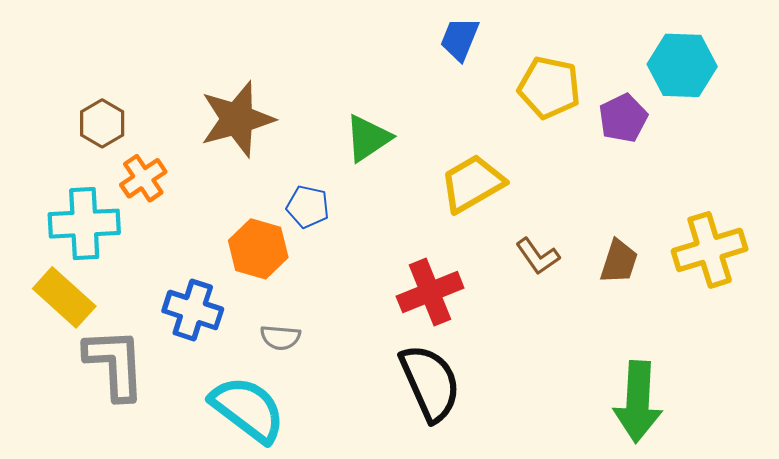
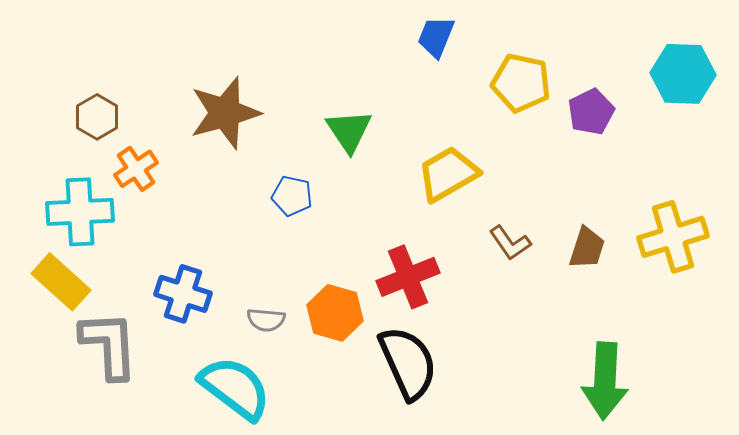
cyan hexagon: (682, 65) -> (683, 74), moved
green triangle: (368, 138) -> (349, 131), turned -30
orange hexagon: (258, 249) -> (335, 313), moved

